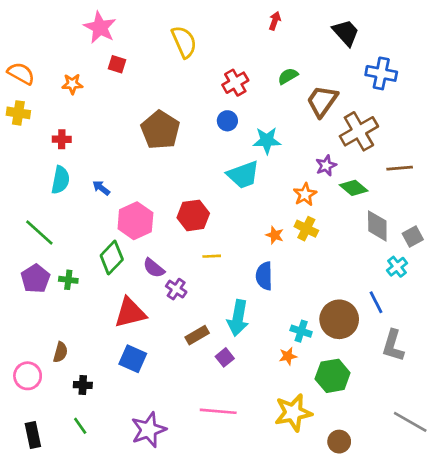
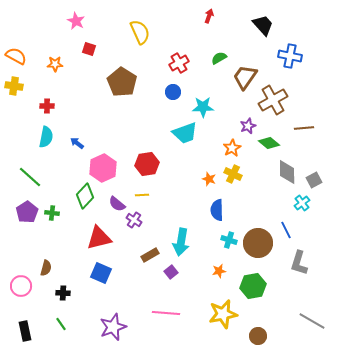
pink star: (100, 27) -> (76, 21), size x0.7
brown pentagon: (160, 130) -> (122, 82), moved
yellow line: (212, 256) -> (142, 195), moved
blue semicircle: (264, 276) -> (217, 210), moved
cyan cross: (301, 331) -> (229, 240), moved

